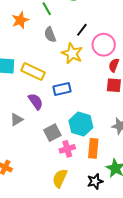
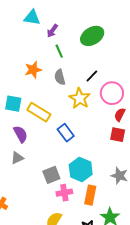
orange star: (20, 20) -> (33, 70), moved
blue rectangle: (62, 89) -> (66, 133), turned 60
purple semicircle: (36, 101) -> (21, 134), moved

